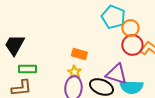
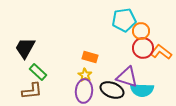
cyan pentagon: (113, 17) -> (124, 20), turned -30
green rectangle: (27, 69) -> (38, 72), turned 42

